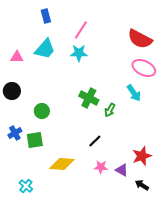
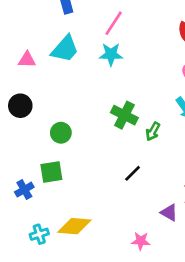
blue cross: (15, 133) -> (24, 190), moved
yellow diamond: (62, 164) -> (74, 226), moved
pink star: (101, 167) -> (141, 241), moved
cyan cross: (26, 186) -> (39, 234), turned 32

